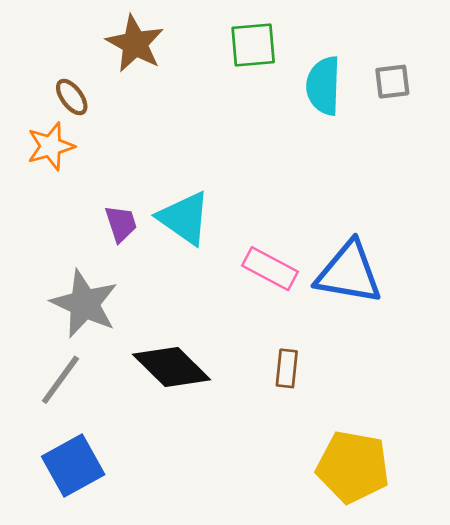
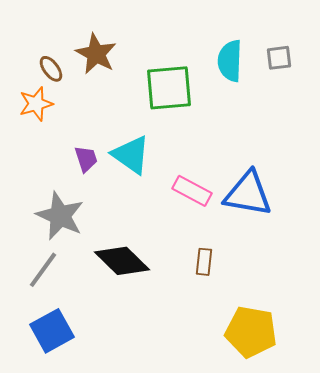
brown star: (135, 44) -> (96, 54), moved
green square: (253, 45) -> (169, 88), moved, size x1.4

